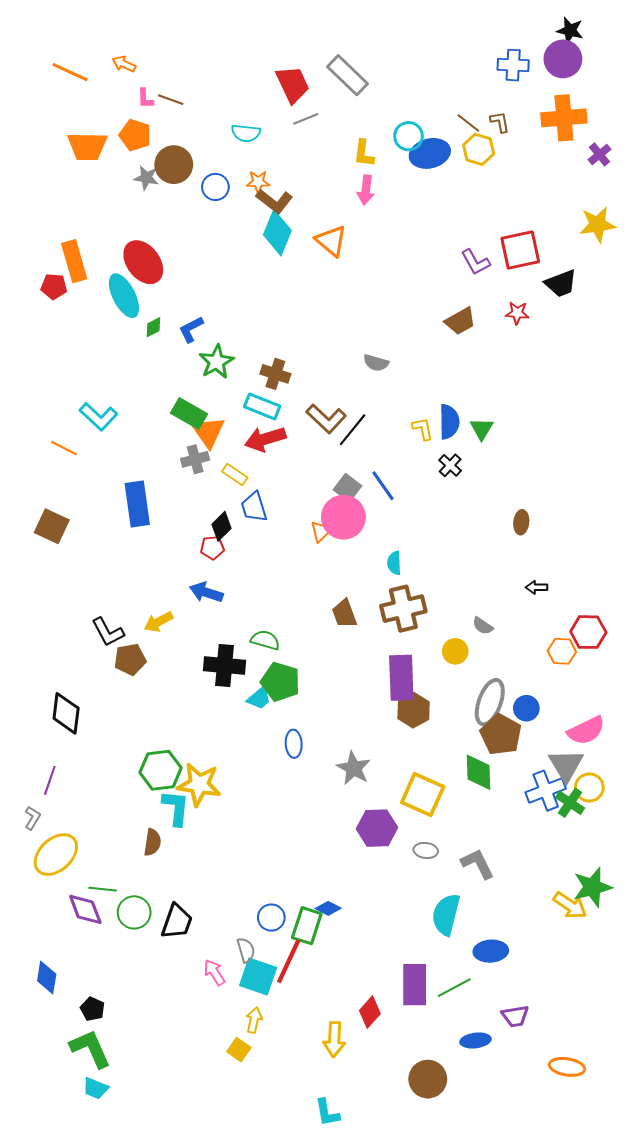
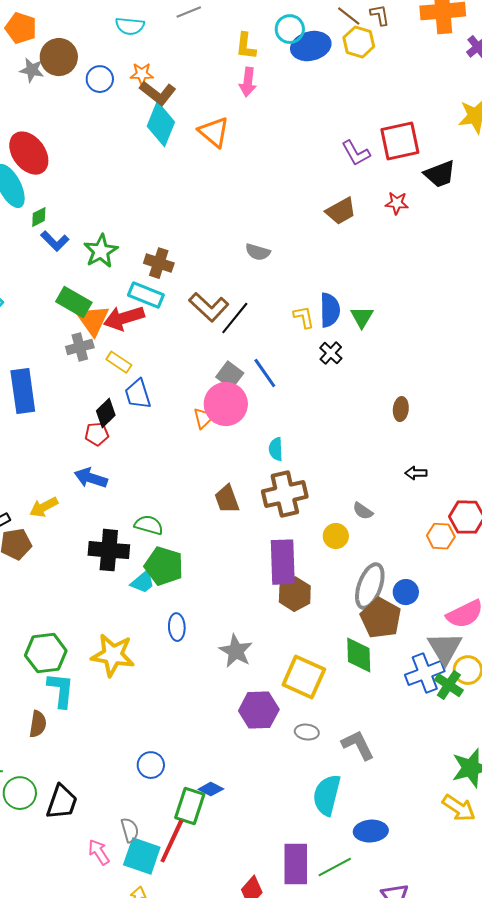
blue L-shape: (191, 329) -> (55, 241), moved, turned -108
red arrow: (265, 439) -> (124, 318), moved
yellow star: (199, 784) -> (113, 655), moved
yellow arrow: (570, 905) -> (459, 808), moved
blue circle: (271, 918) -> (151, 765), moved

